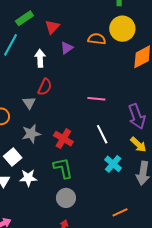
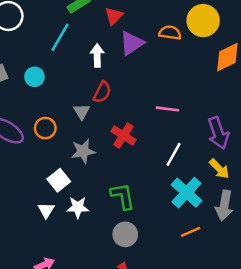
purple triangle: (67, 48) -> (132, 43), size x1.5
white line: (102, 134) -> (174, 154), turned 54
red cross: (63, 139) -> (123, 136), moved
cyan cross: (113, 164) -> (186, 193), size x1.4
orange line: (120, 212) -> (191, 232), moved

